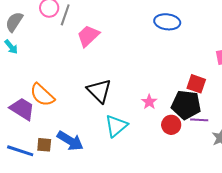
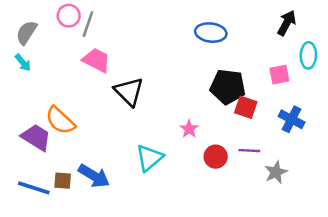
pink trapezoid: (88, 36) -> (96, 60), moved, turned 70
black triangle: (99, 91) -> (129, 92), moved
black pentagon: (186, 105) -> (228, 87), moved

